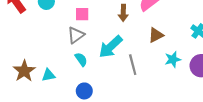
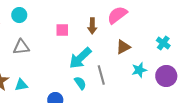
pink square: (82, 14) -> (62, 30), moved
gray triangle: (76, 35) -> (21, 47), moved, turned 30
cyan semicircle: (81, 59) -> (80, 83), moved

